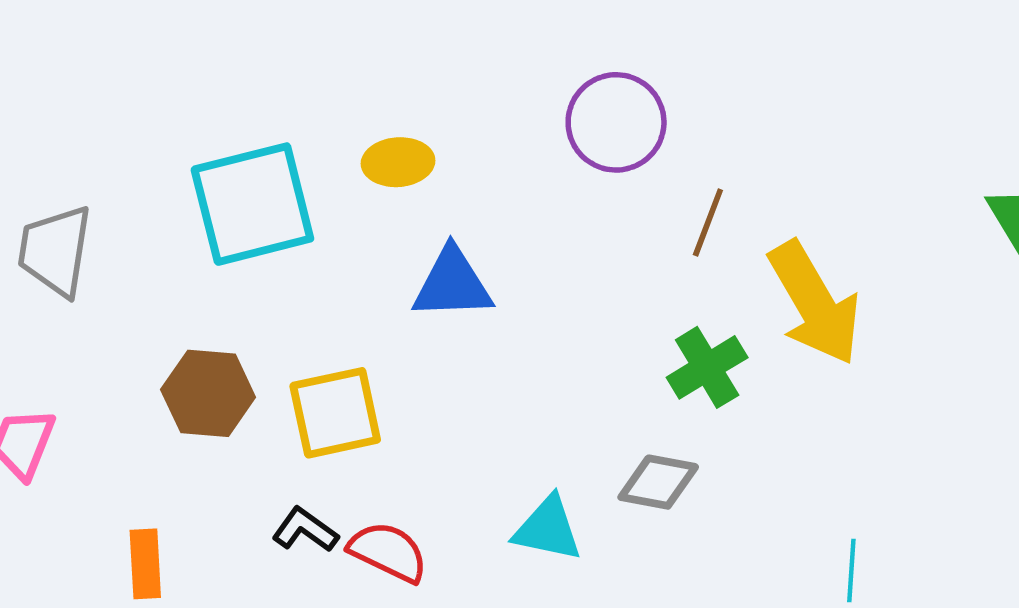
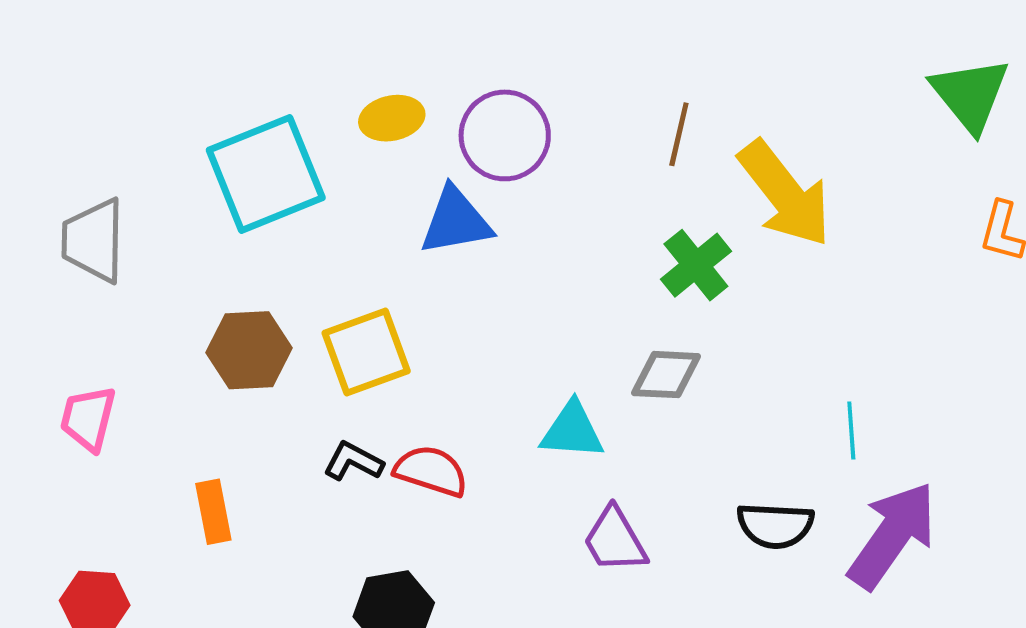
purple circle: (616, 122) -> (505, 135), moved

